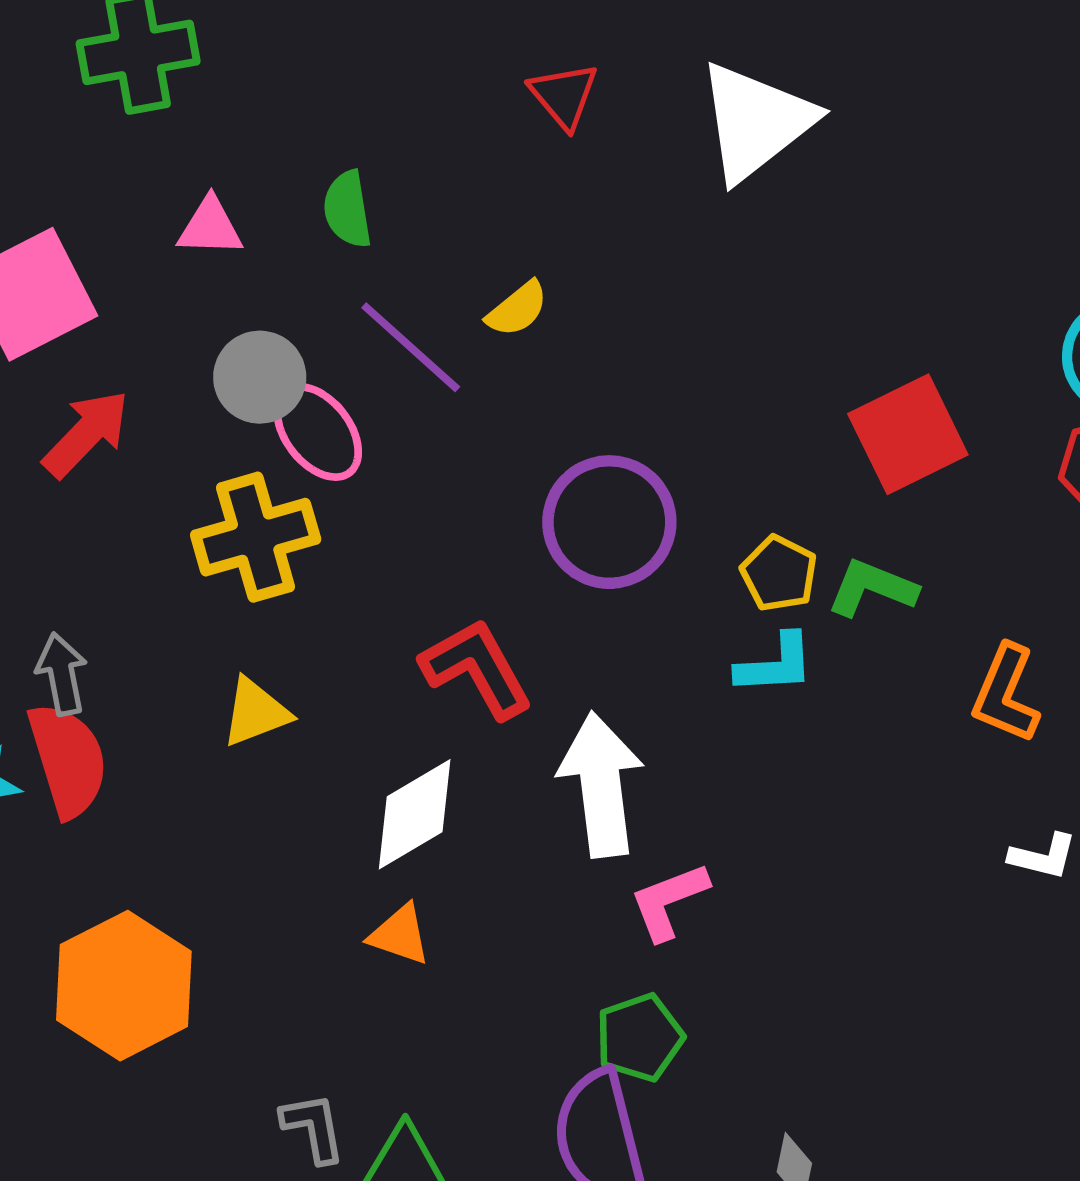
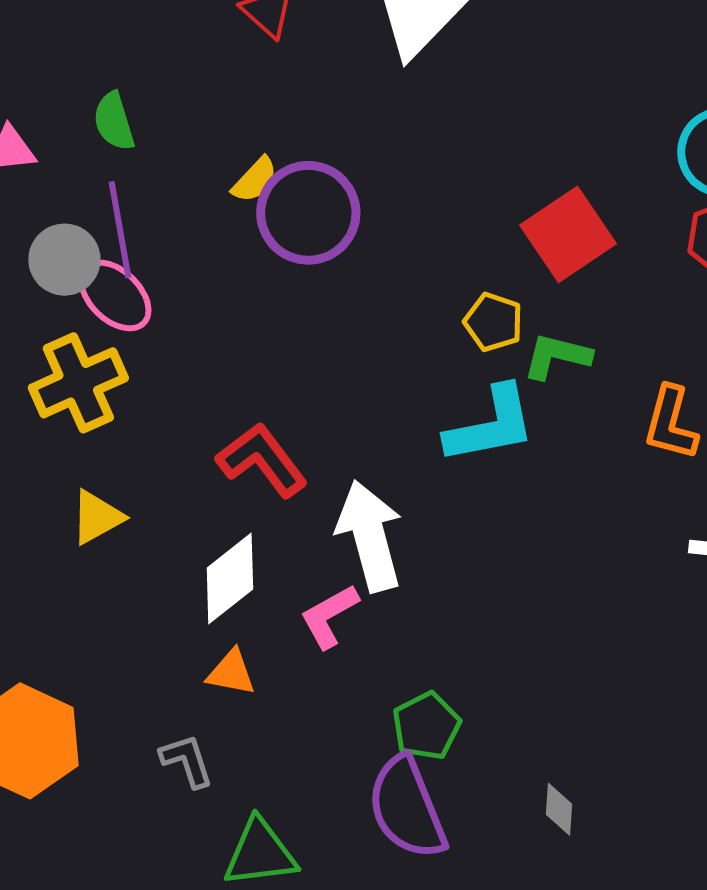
purple line: (411, 347) -> (120, 230), moved, turned 46
purple circle: (609, 522) -> (308, 213), moved
yellow pentagon: (779, 573) -> (493, 322), moved
cyan L-shape: (775, 664) -> (491, 425), size x1.5
pink L-shape: (669, 901) -> (329, 616), moved
gray L-shape: (313, 1128) -> (187, 761), moved

